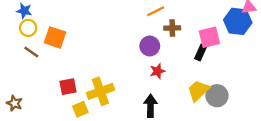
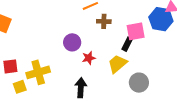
purple circle: (150, 46) -> (72, 42), moved
yellow trapezoid: (198, 91) -> (118, 64), moved

